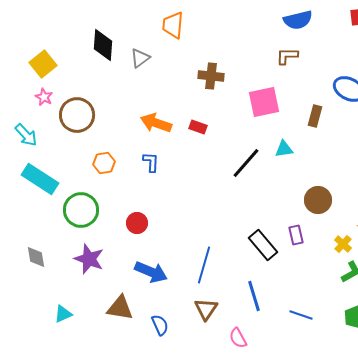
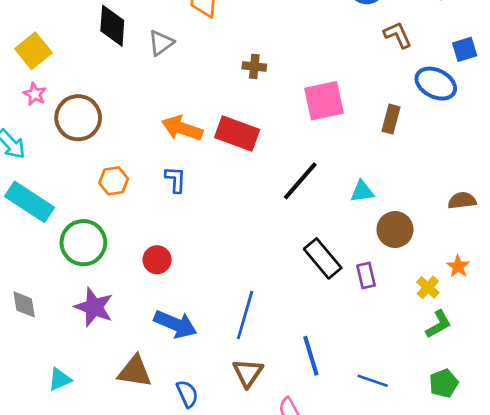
brown L-shape: (287, 56) -> (398, 35), moved, turned 65
brown cross: (211, 76) -> (254, 66), size x0.7
red rectangle: (198, 127) -> (237, 134), size x1.8
cyan triangle: (284, 149) -> (362, 191), moved
black rectangle: (263, 245) -> (323, 258), moved

